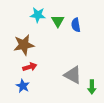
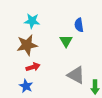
cyan star: (38, 15) -> (32, 21), moved
green triangle: (58, 21) -> (66, 41), moved

